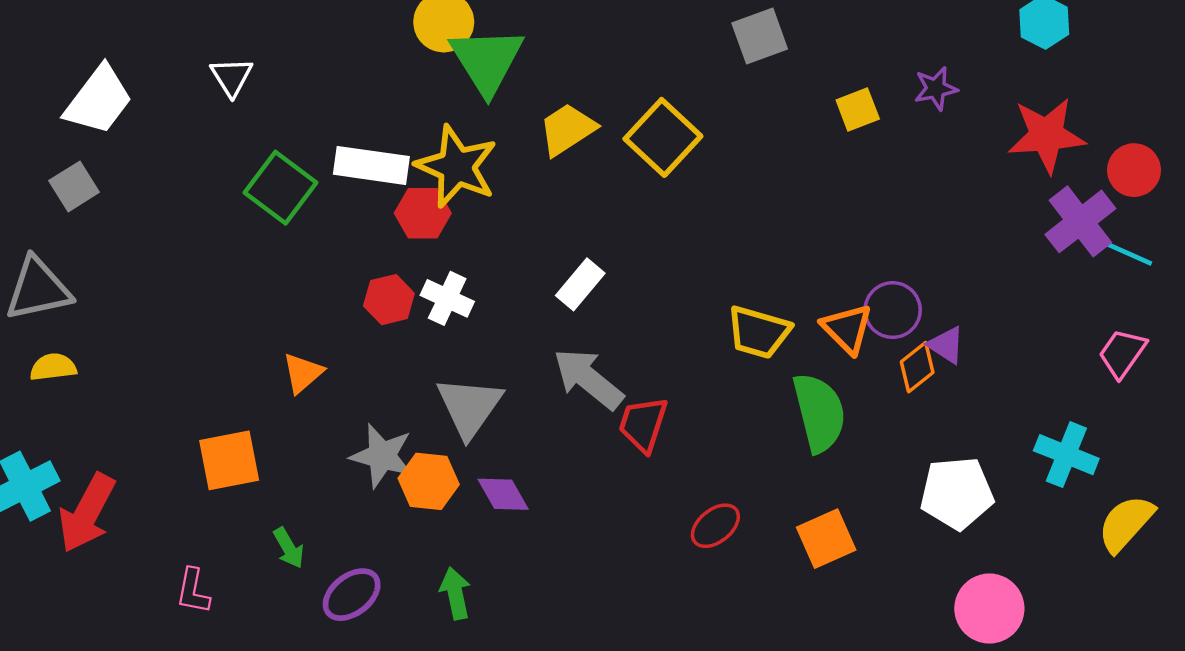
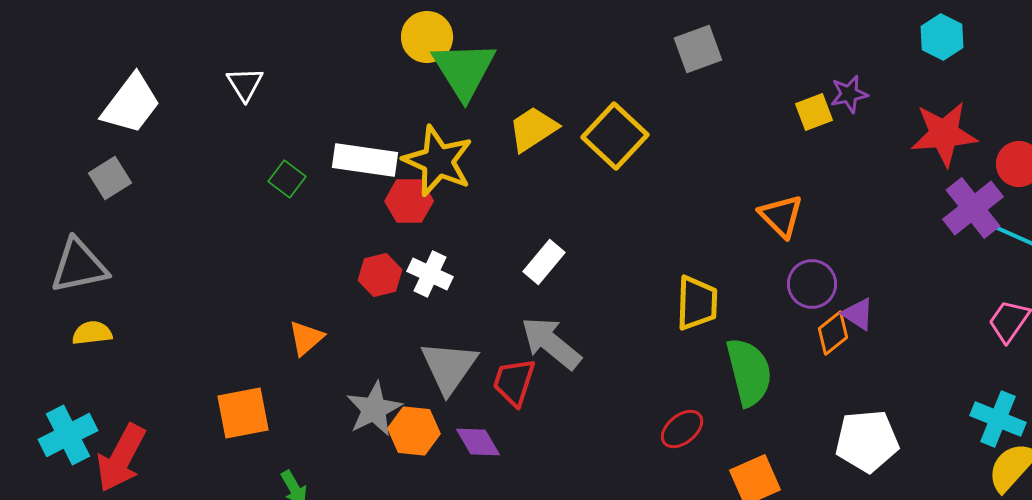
yellow square: (858, 109) -> (814, 112), moved
green square: (280, 188) -> (287, 179), size x0.6
orange triangle: (847, 329) -> (781, 216), moved
yellow trapezoid: (759, 332) -> (697, 303), turned -104
red trapezoid: (643, 424) -> (514, 382), moved
cyan cross: (1066, 455) -> (998, 419), moved
gray star: (382, 456) -> (374, 409), turned 30
red ellipse: (715, 526) -> (682, 429), moved

